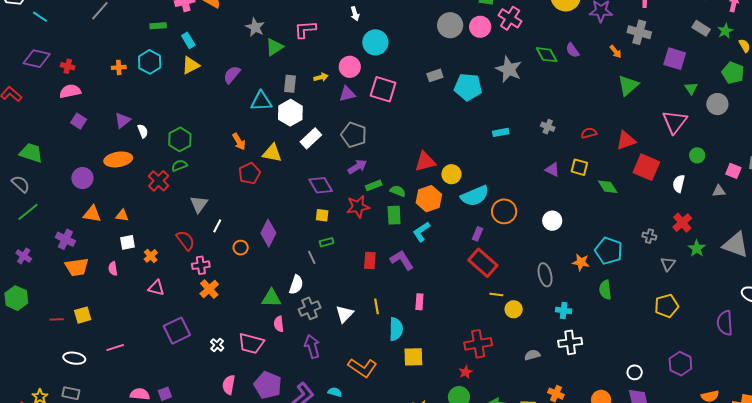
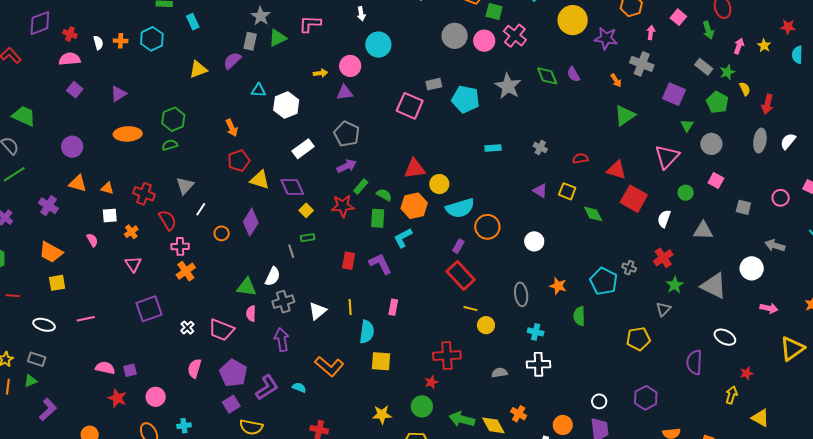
purple diamond: (37, 59) -> (40, 23), turned -40
yellow triangle: (191, 65) -> (198, 69), moved
green pentagon: (733, 73) -> (717, 102), moved
gray rectangle: (290, 84) -> (250, 41), moved
pink square: (383, 89) -> (410, 106), moved
cyan triangle: (261, 101) -> (258, 90), size x0.7
white semicircle: (143, 131) -> (98, 43), moved
white rectangle: (311, 138) -> (303, 149), moved
red triangle: (626, 140) -> (616, 170), turned 30
yellow triangle: (272, 153) -> (260, 180), moved
orange ellipse: (118, 159) -> (128, 134), moved
pink square: (733, 171) -> (716, 181), moved
red cross: (159, 181) -> (144, 194), moved, turned -30
purple diamond: (321, 185) -> (292, 187), moved
green rectangle: (374, 185) -> (361, 187), turned -35
gray triangle: (719, 191) -> (703, 231), size x1.5
yellow square: (322, 215) -> (306, 210), turned 32
cyan pentagon: (609, 251) -> (604, 281), moved
gray triangle: (668, 264) -> (663, 309), moved
orange trapezoid: (77, 267) -> (51, 252), moved, turned 30
pink semicircle: (113, 269) -> (92, 240), turned 152
pink triangle: (156, 288) -> (133, 264), turned 36
red line: (57, 319) -> (13, 296), moved

